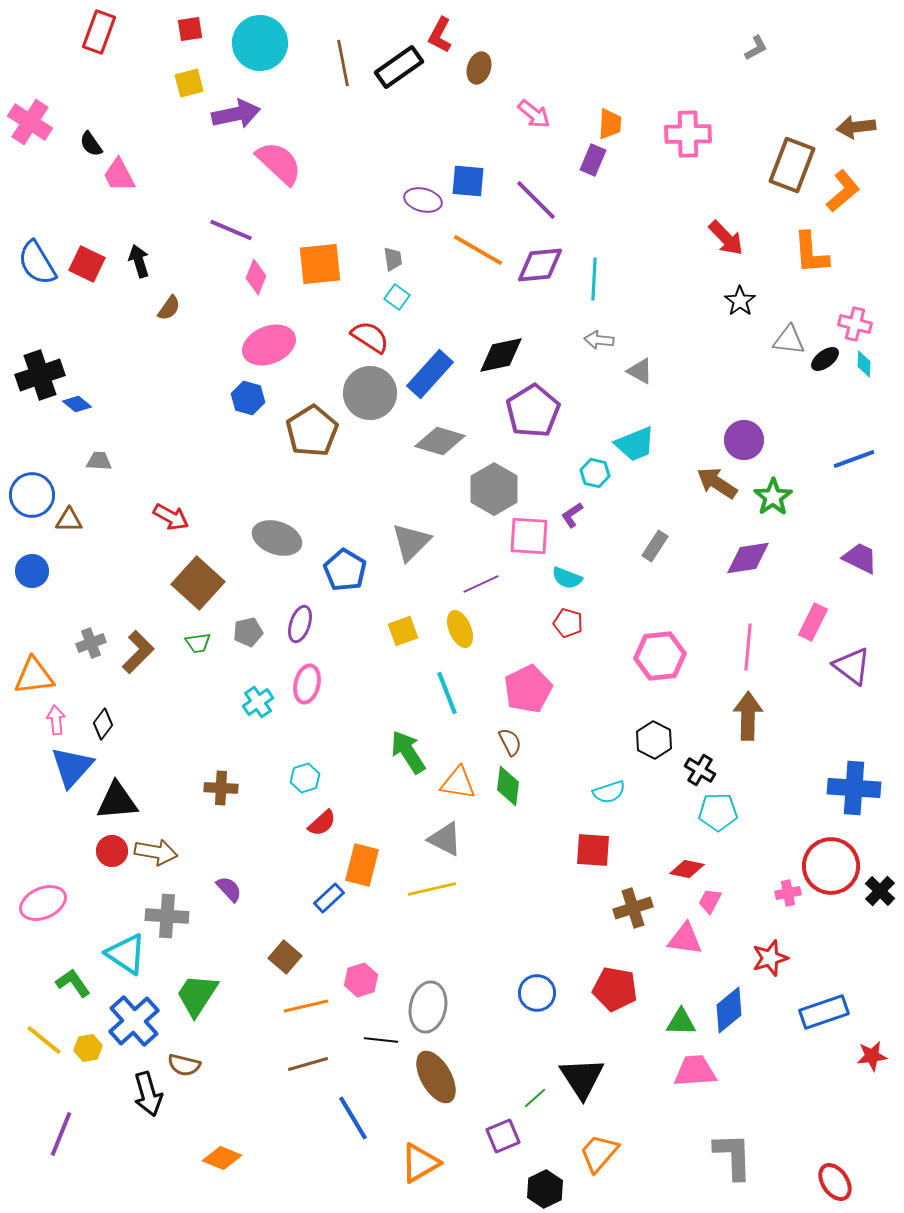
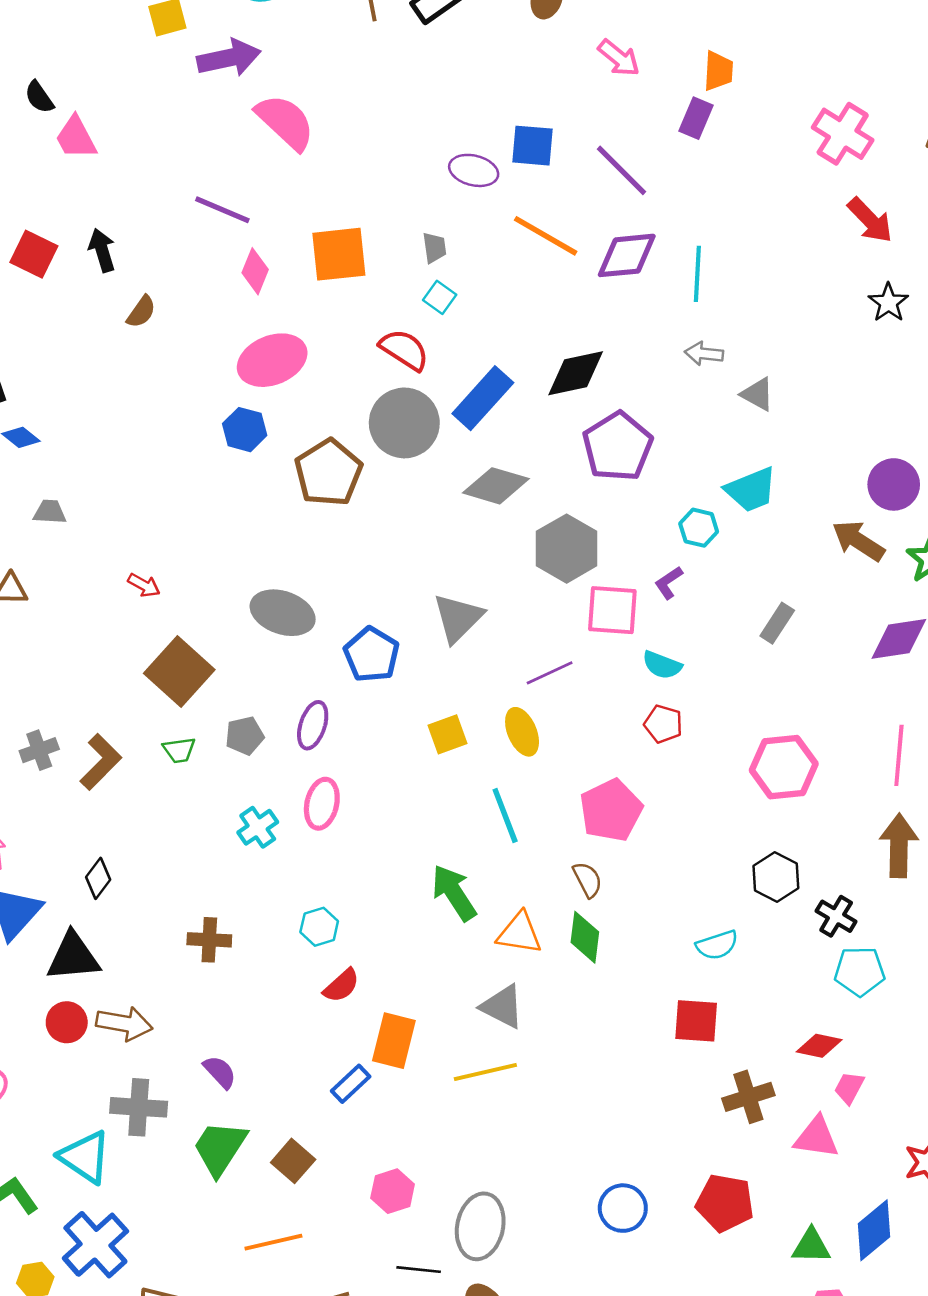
pink cross: (688, 134) -> (843, 134), moved, turned 33
red arrow: (171, 517) -> (144, 585), size x0.7
black diamond: (103, 724) -> (98, 878), moved
green trapezoid: (197, 995) -> (220, 1148), moved
orange line: (306, 1006) -> (273, 1242), moved

